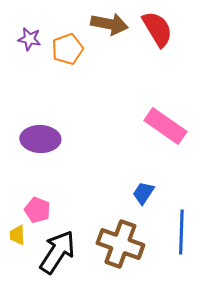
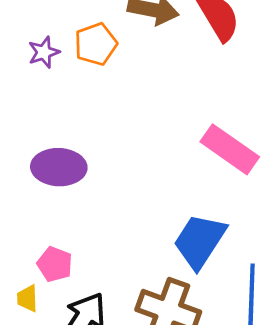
purple star: (29, 39) -> (44, 52), moved, turned -30
blue trapezoid: (143, 193) -> (200, 241), size x1.8

